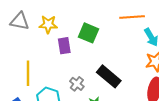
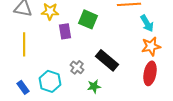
yellow line: (28, 73) -> (24, 44), moved

